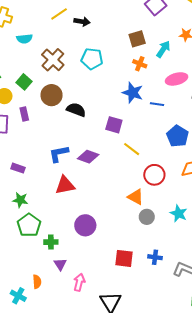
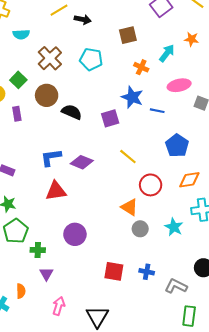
brown square: (137, 39) -> (128, 35), moved
purple square: (114, 125) -> (110, 118), moved, turned -36
pink arrow: (79, 282) -> (59, 306), moved

